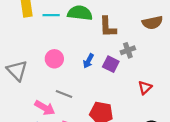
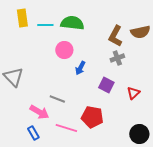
brown L-shape: (108, 27) -> (115, 36), moved, turned 30
pink circle: (54, 59) -> (64, 50), moved
purple square: (111, 64) -> (106, 85), moved

